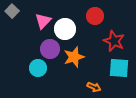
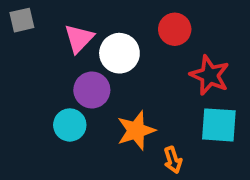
gray square: (12, 11) -> (22, 20), turned 32
orange star: (74, 57) -> (136, 131), moved
orange arrow: (94, 87) -> (173, 160), turned 48

